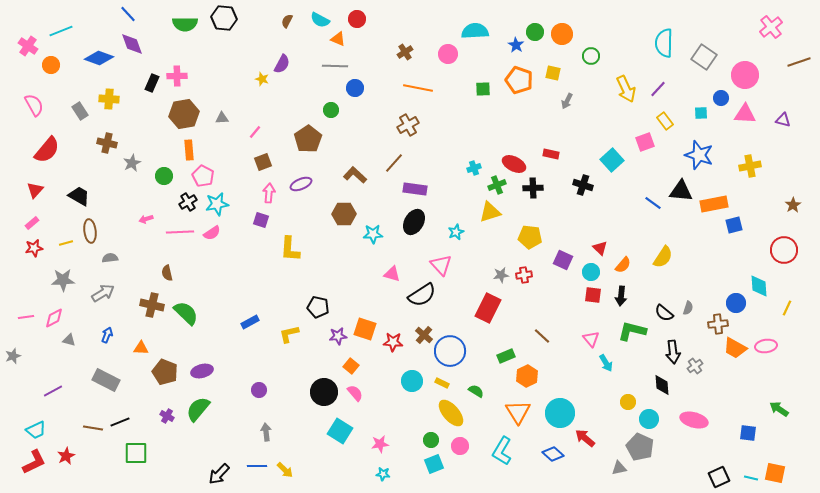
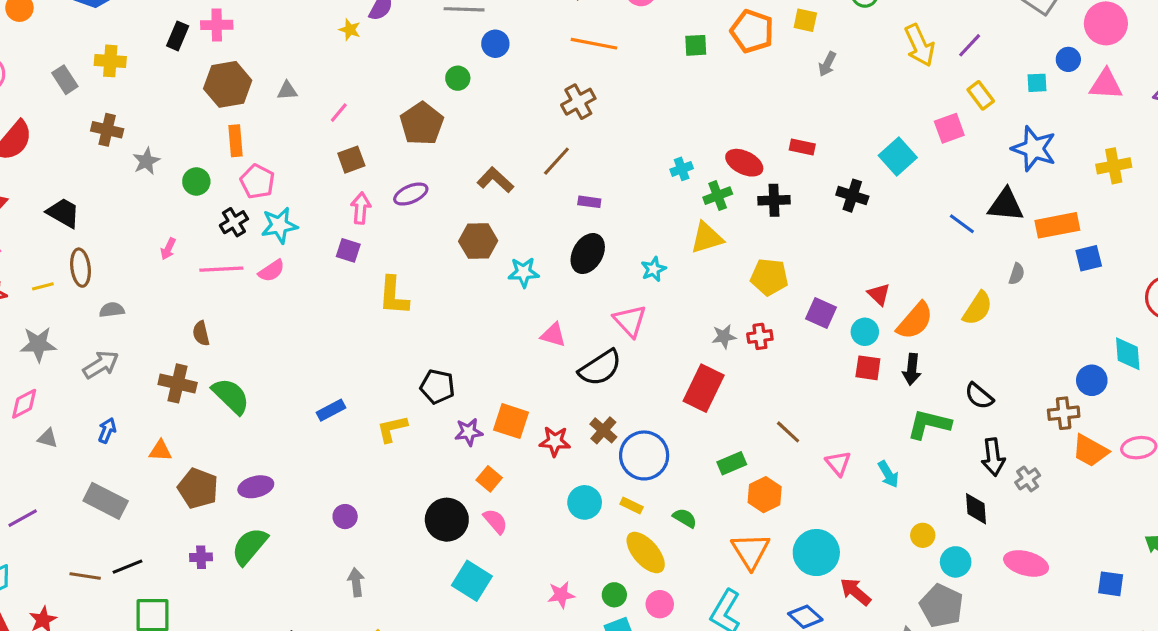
purple rectangle: (415, 189) -> (589, 202), size x0.6
pink arrow: (146, 219) -> (168, 249), turned -48
orange semicircle: (623, 265) -> (915, 321), size x1.5
gray semicircle: (688, 308) -> (1017, 274), moved
pink triangle: (591, 339) -> (838, 463), moved
purple cross: (167, 416) -> (201, 557), turned -32
pink star: (380, 444) -> (561, 595), moved

